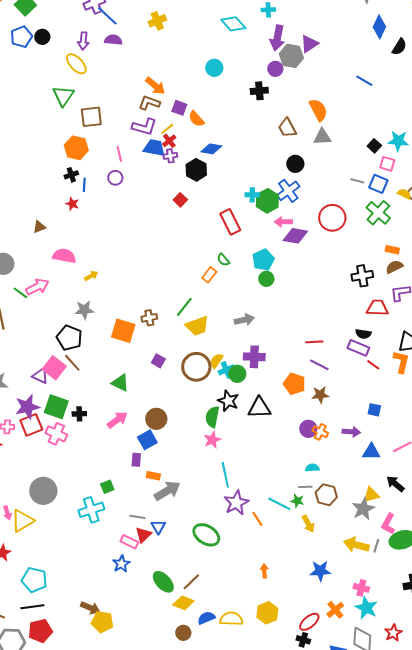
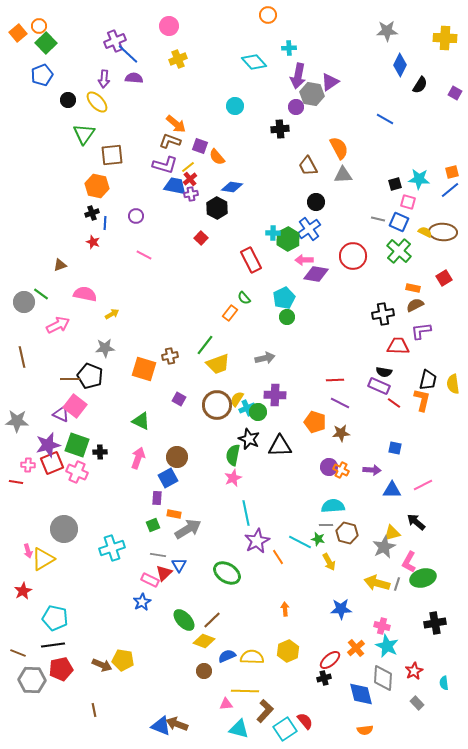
black circle: (42, 37) -> (68, 100), moved
black square: (374, 146) -> (395, 184), turned 32
pink line: (119, 154) -> (144, 255), moved, turned -49
green line: (20, 293) -> (41, 294), moved
brown line: (72, 363) -> (70, 379), moved, turned -48
pink arrow: (117, 420) -> (138, 458), turned -35
cyan semicircle: (312, 468) -> (333, 506), size x1.6
green square: (107, 487) -> (153, 525), moved
brown arrow: (90, 608) -> (102, 665), moved
black cross: (303, 640) -> (324, 678), turned -32

